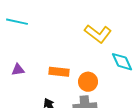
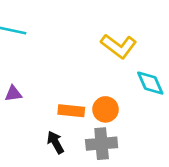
orange rectangle: (59, 72) -> (71, 111), moved

